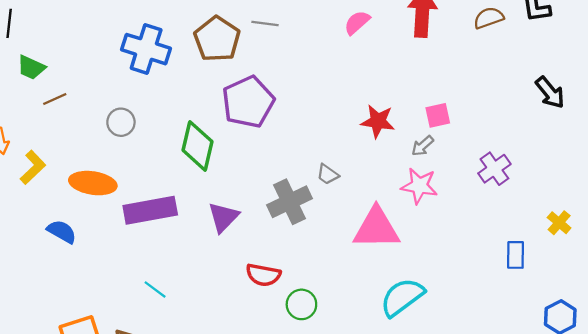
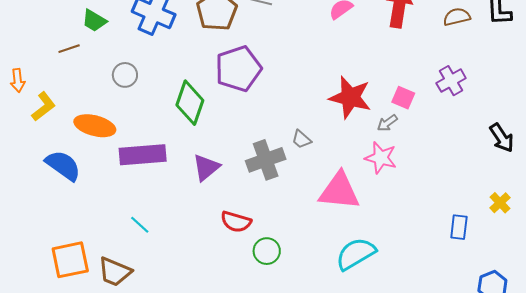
green trapezoid: (31, 67) -> (94, 21), moved
black arrow: (550, 93) -> (502, 138), moved
pink square: (438, 115) -> (403, 98), turned 30
red star: (378, 121) -> (350, 97), size x1.4
purple cross: (494, 169) -> (451, 81), moved
blue semicircle: (62, 232) -> (63, 165), size x1.4

